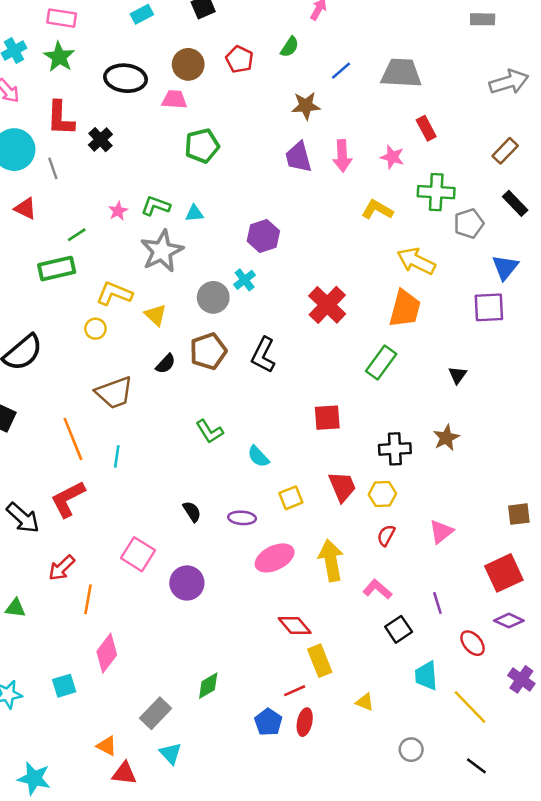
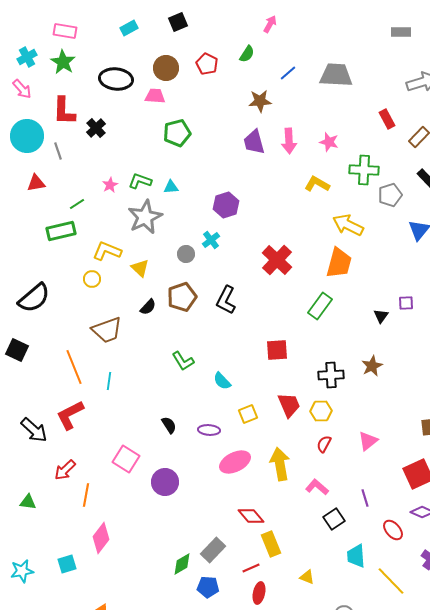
red rectangle: (426, 128) -> (387, 119), moved
red triangle: (25, 208) -> (36, 183), turned -36
gray circle: (213, 297) -> (186, 254), size x0.7
purple square: (489, 307) -> (406, 303), moved, size x0.6
gray rectangle: (156, 713) -> (213, 550), moved
blue pentagon: (268, 722) -> (208, 587), moved, turned -30

